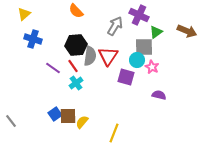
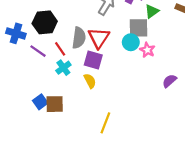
blue cross: (33, 39) -> (16, 33), moved
black hexagon: (76, 45) -> (45, 22), moved
purple square: (126, 77) -> (93, 60), moved
purple semicircle: (159, 95) -> (169, 81), moved, turned -56
yellow semicircle: (82, 122) -> (90, 81), moved, turned 112

